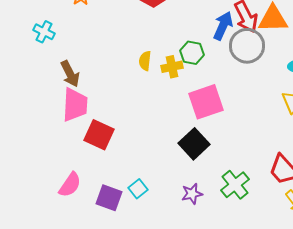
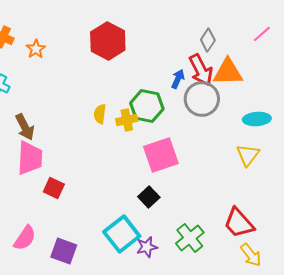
blue arrow: (223, 26) -> (178, 79), size x0.7
green hexagon: (192, 53) -> (147, 106), size x1.4
red square: (99, 135) -> (54, 188), size x0.7
black square: (194, 144) -> (149, 197), size x0.7
cyan square: (138, 189) -> (122, 234), moved, size x1.8

